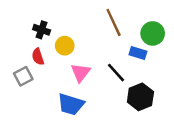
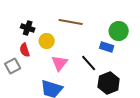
brown line: (114, 22) -> (71, 22), moved, turned -55

